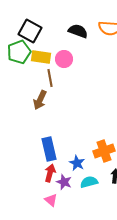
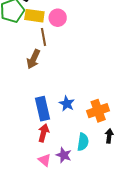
blue star: (77, 163) -> (67, 104), moved
purple star: (64, 182) -> (64, 155), moved
cyan semicircle: (89, 182) -> (83, 142), turned 114

